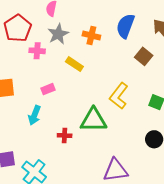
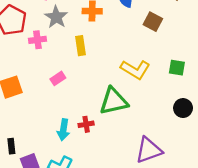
yellow rectangle: (74, 64) -> (80, 46), turned 60
yellow L-shape: (119, 96) -> (135, 70), turned -84
cyan arrow: (34, 115) -> (63, 130), moved

